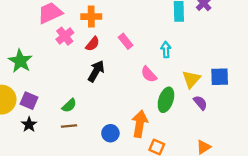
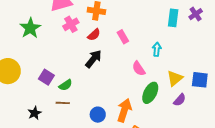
green star: (20, 61) -> (30, 28), moved
purple square: (29, 101) -> (46, 77), moved
purple semicircle: (200, 103) -> (180, 100), turned 72
black star: (29, 125) -> (35, 113), moved

